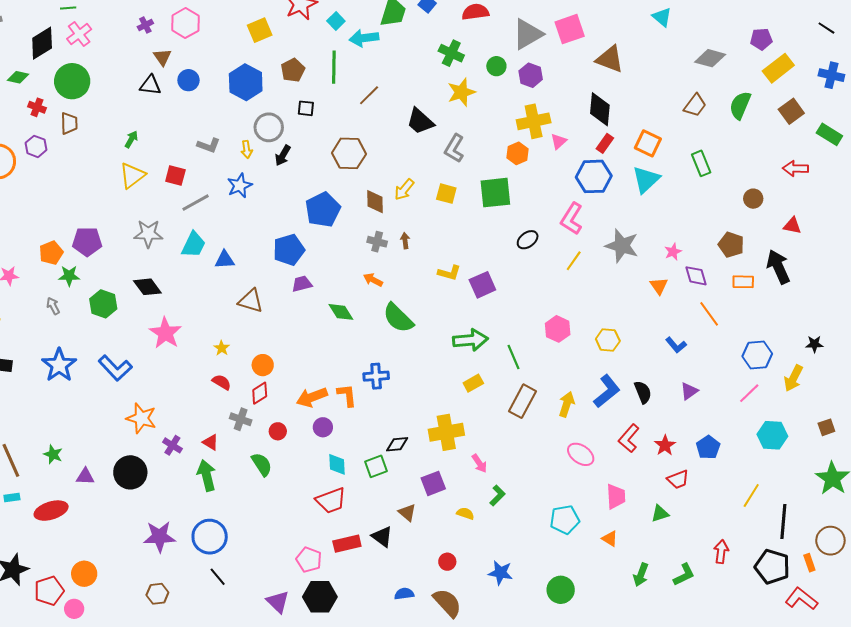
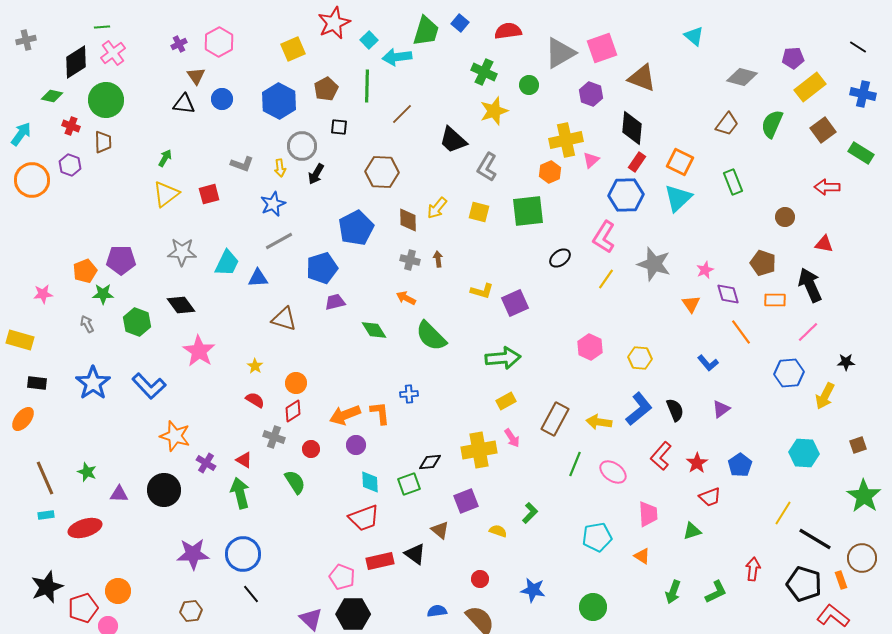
purple hexagon: (531, 75) -> (591, 94), moved
red square: (175, 175) -> (209, 194), turned -30
gray line: (196, 203) -> (279, 241), moved
green line: (513, 357) -> (575, 464), moved, turned 45
blue cross: (376, 376) -> (409, 394), size x0.7
pink line: (749, 393) -> (808, 332), moved
yellow arrow: (567, 404) -> (599, 422), turned -100
pink arrow: (479, 463) -> (512, 438), moved
black line: (783, 522) -> (815, 539), turned -64

